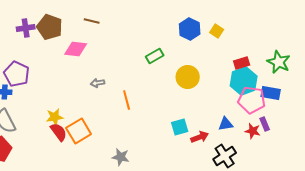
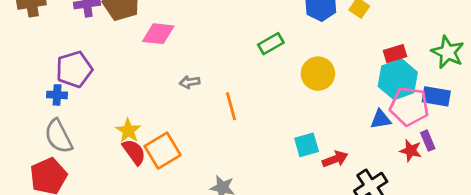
purple pentagon: (17, 74) -> (74, 69), turned 30
yellow star: (55, 117) -> (128, 131), turned -30
blue triangle: (226, 124) -> (381, 119), moved

